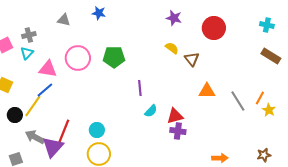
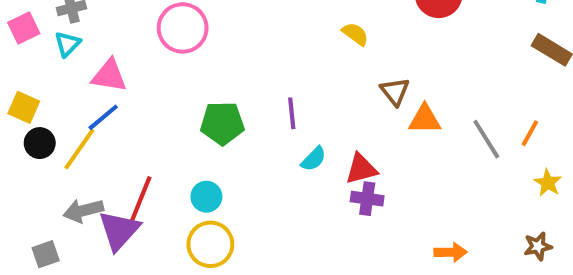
green pentagon: (114, 57) -> (222, 123), moved
pink circle: (78, 58) -> (183, 28), moved
brown triangle: (192, 59) -> (395, 91), moved
yellow star: (269, 110) -> (548, 183), moved
black circle: (15, 115) -> (40, 143), moved
gray arrow: (35, 137) -> (83, 211), turned -42

